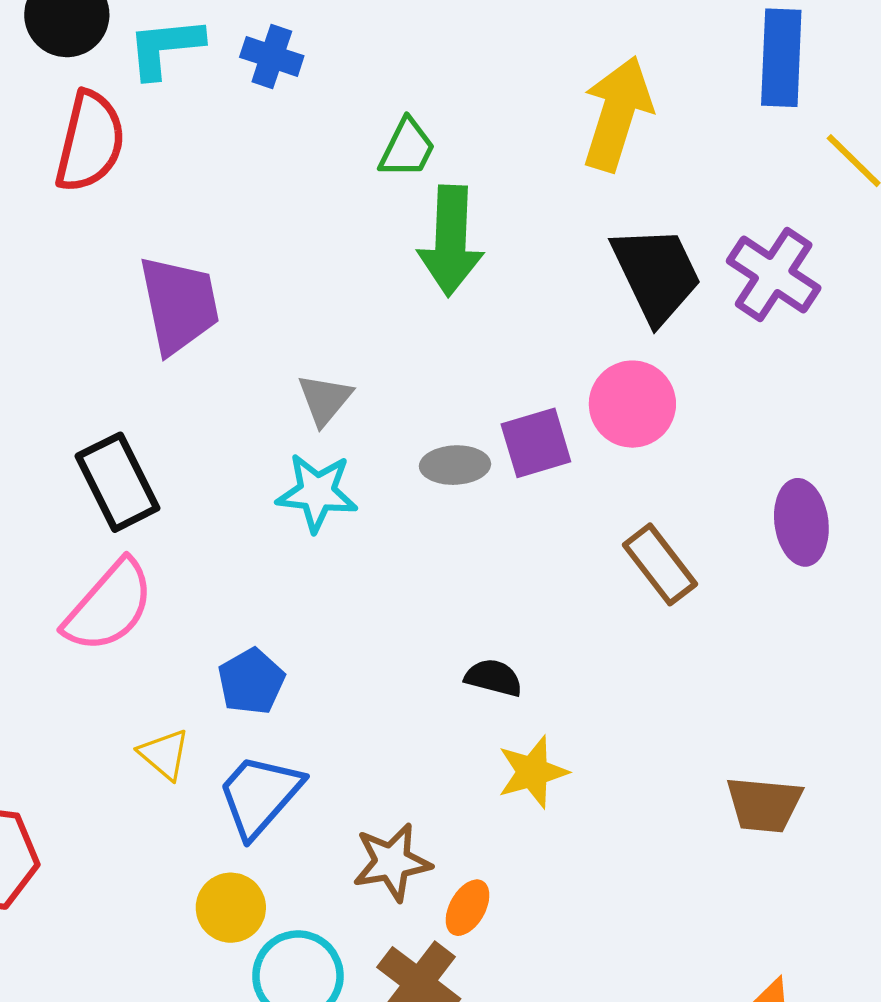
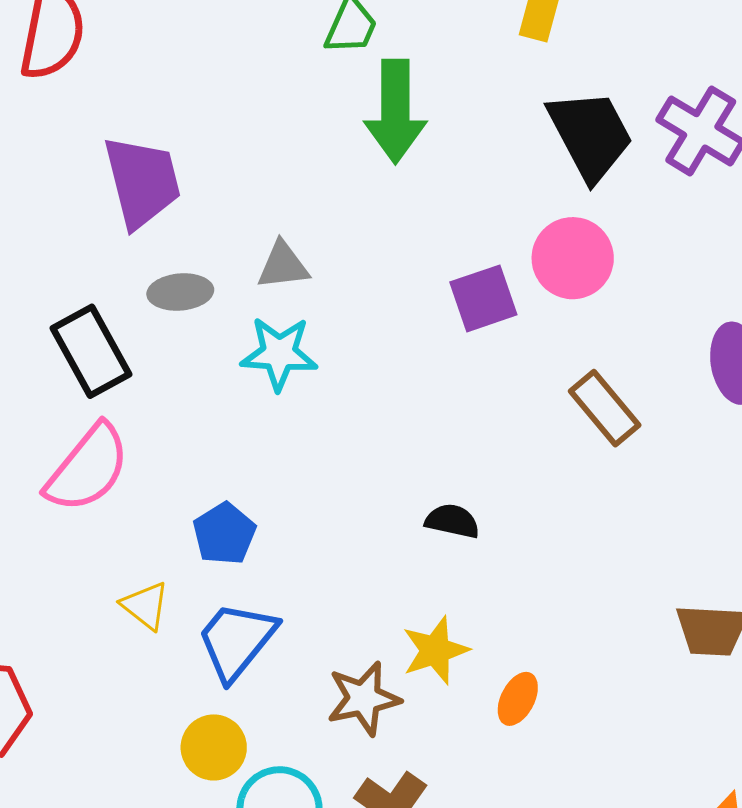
gray triangle: (325, 399) -> (283, 266), turned 46
gray ellipse: (455, 465) -> (180, 292), moved
yellow star: (533, 772) -> (435, 650), moved
orange ellipse: (468, 908) -> (518, 699), moved

